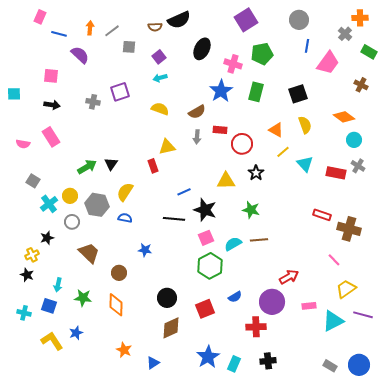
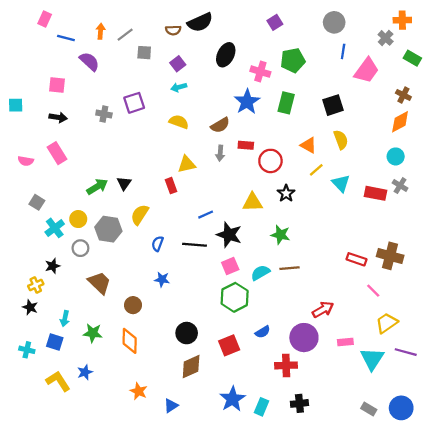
purple square: (246, 20) -> (275, 22), size x0.6
orange diamond: (344, 117) -> (400, 122), moved, turned -65
red rectangle: (322, 215) -> (356, 259), moved
blue semicircle: (125, 218) -> (158, 244), moved, turned -80
cyan triangle: (333, 321) -> (372, 359), turned -30

